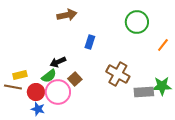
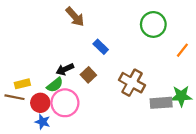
brown arrow: (67, 15) -> (75, 17), turned 60
blue rectangle: (90, 42) -> (101, 47), turned -64
brown square: (75, 79) -> (88, 75), moved

